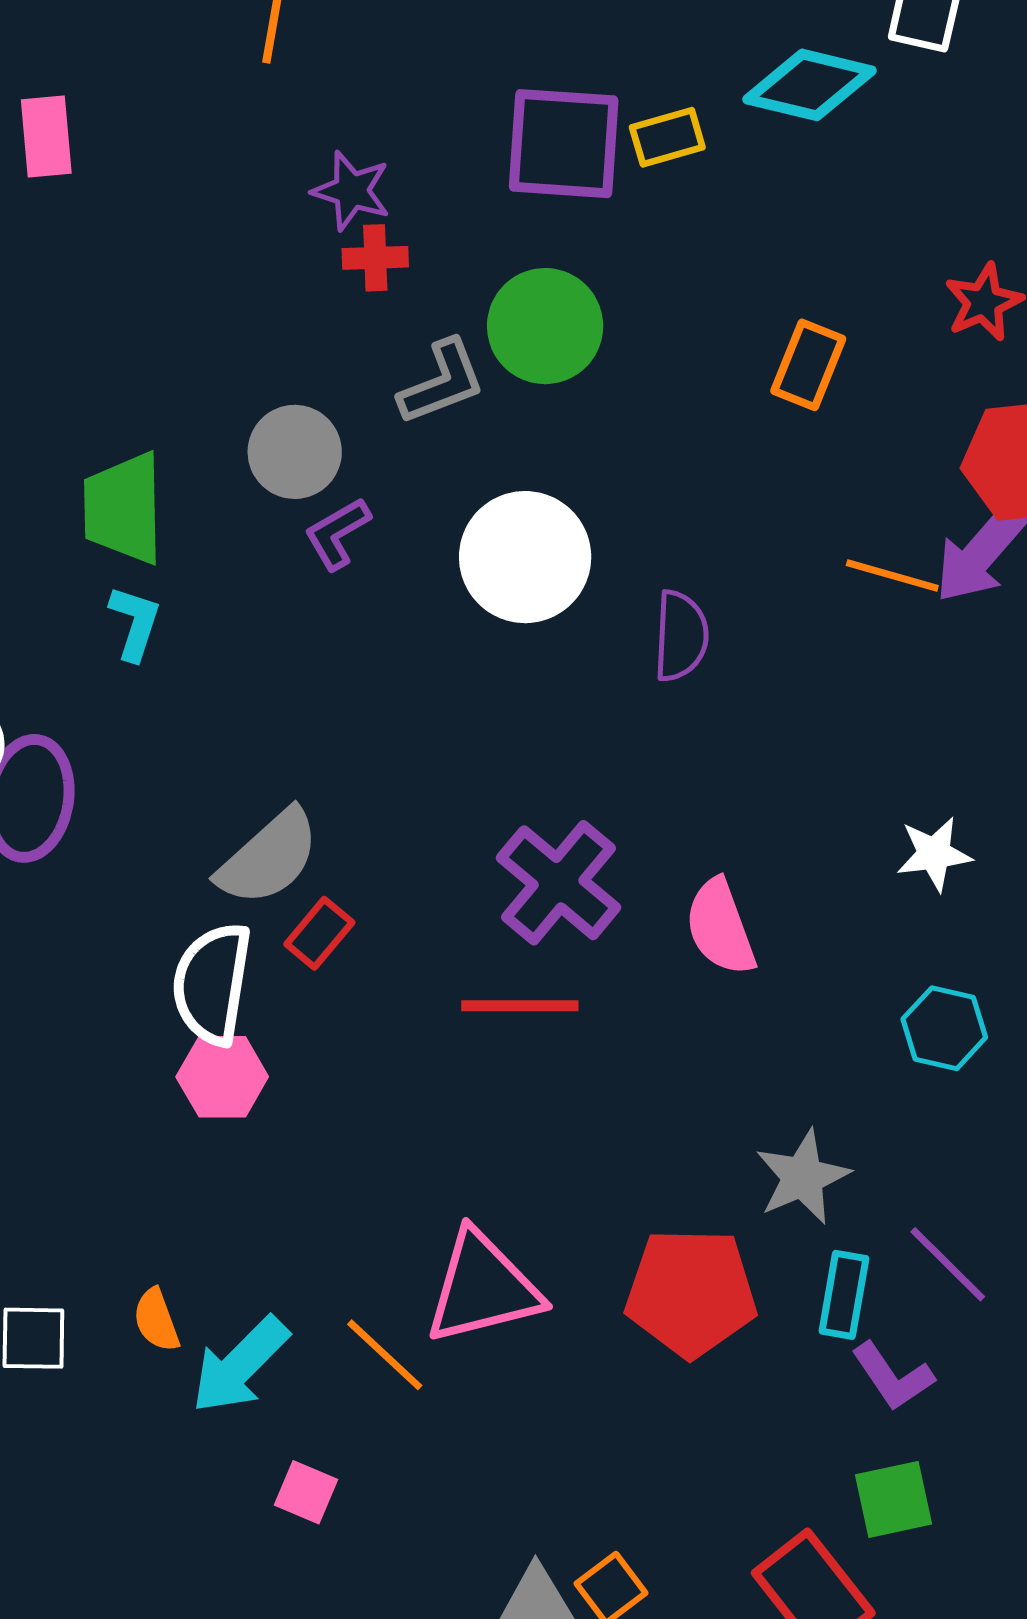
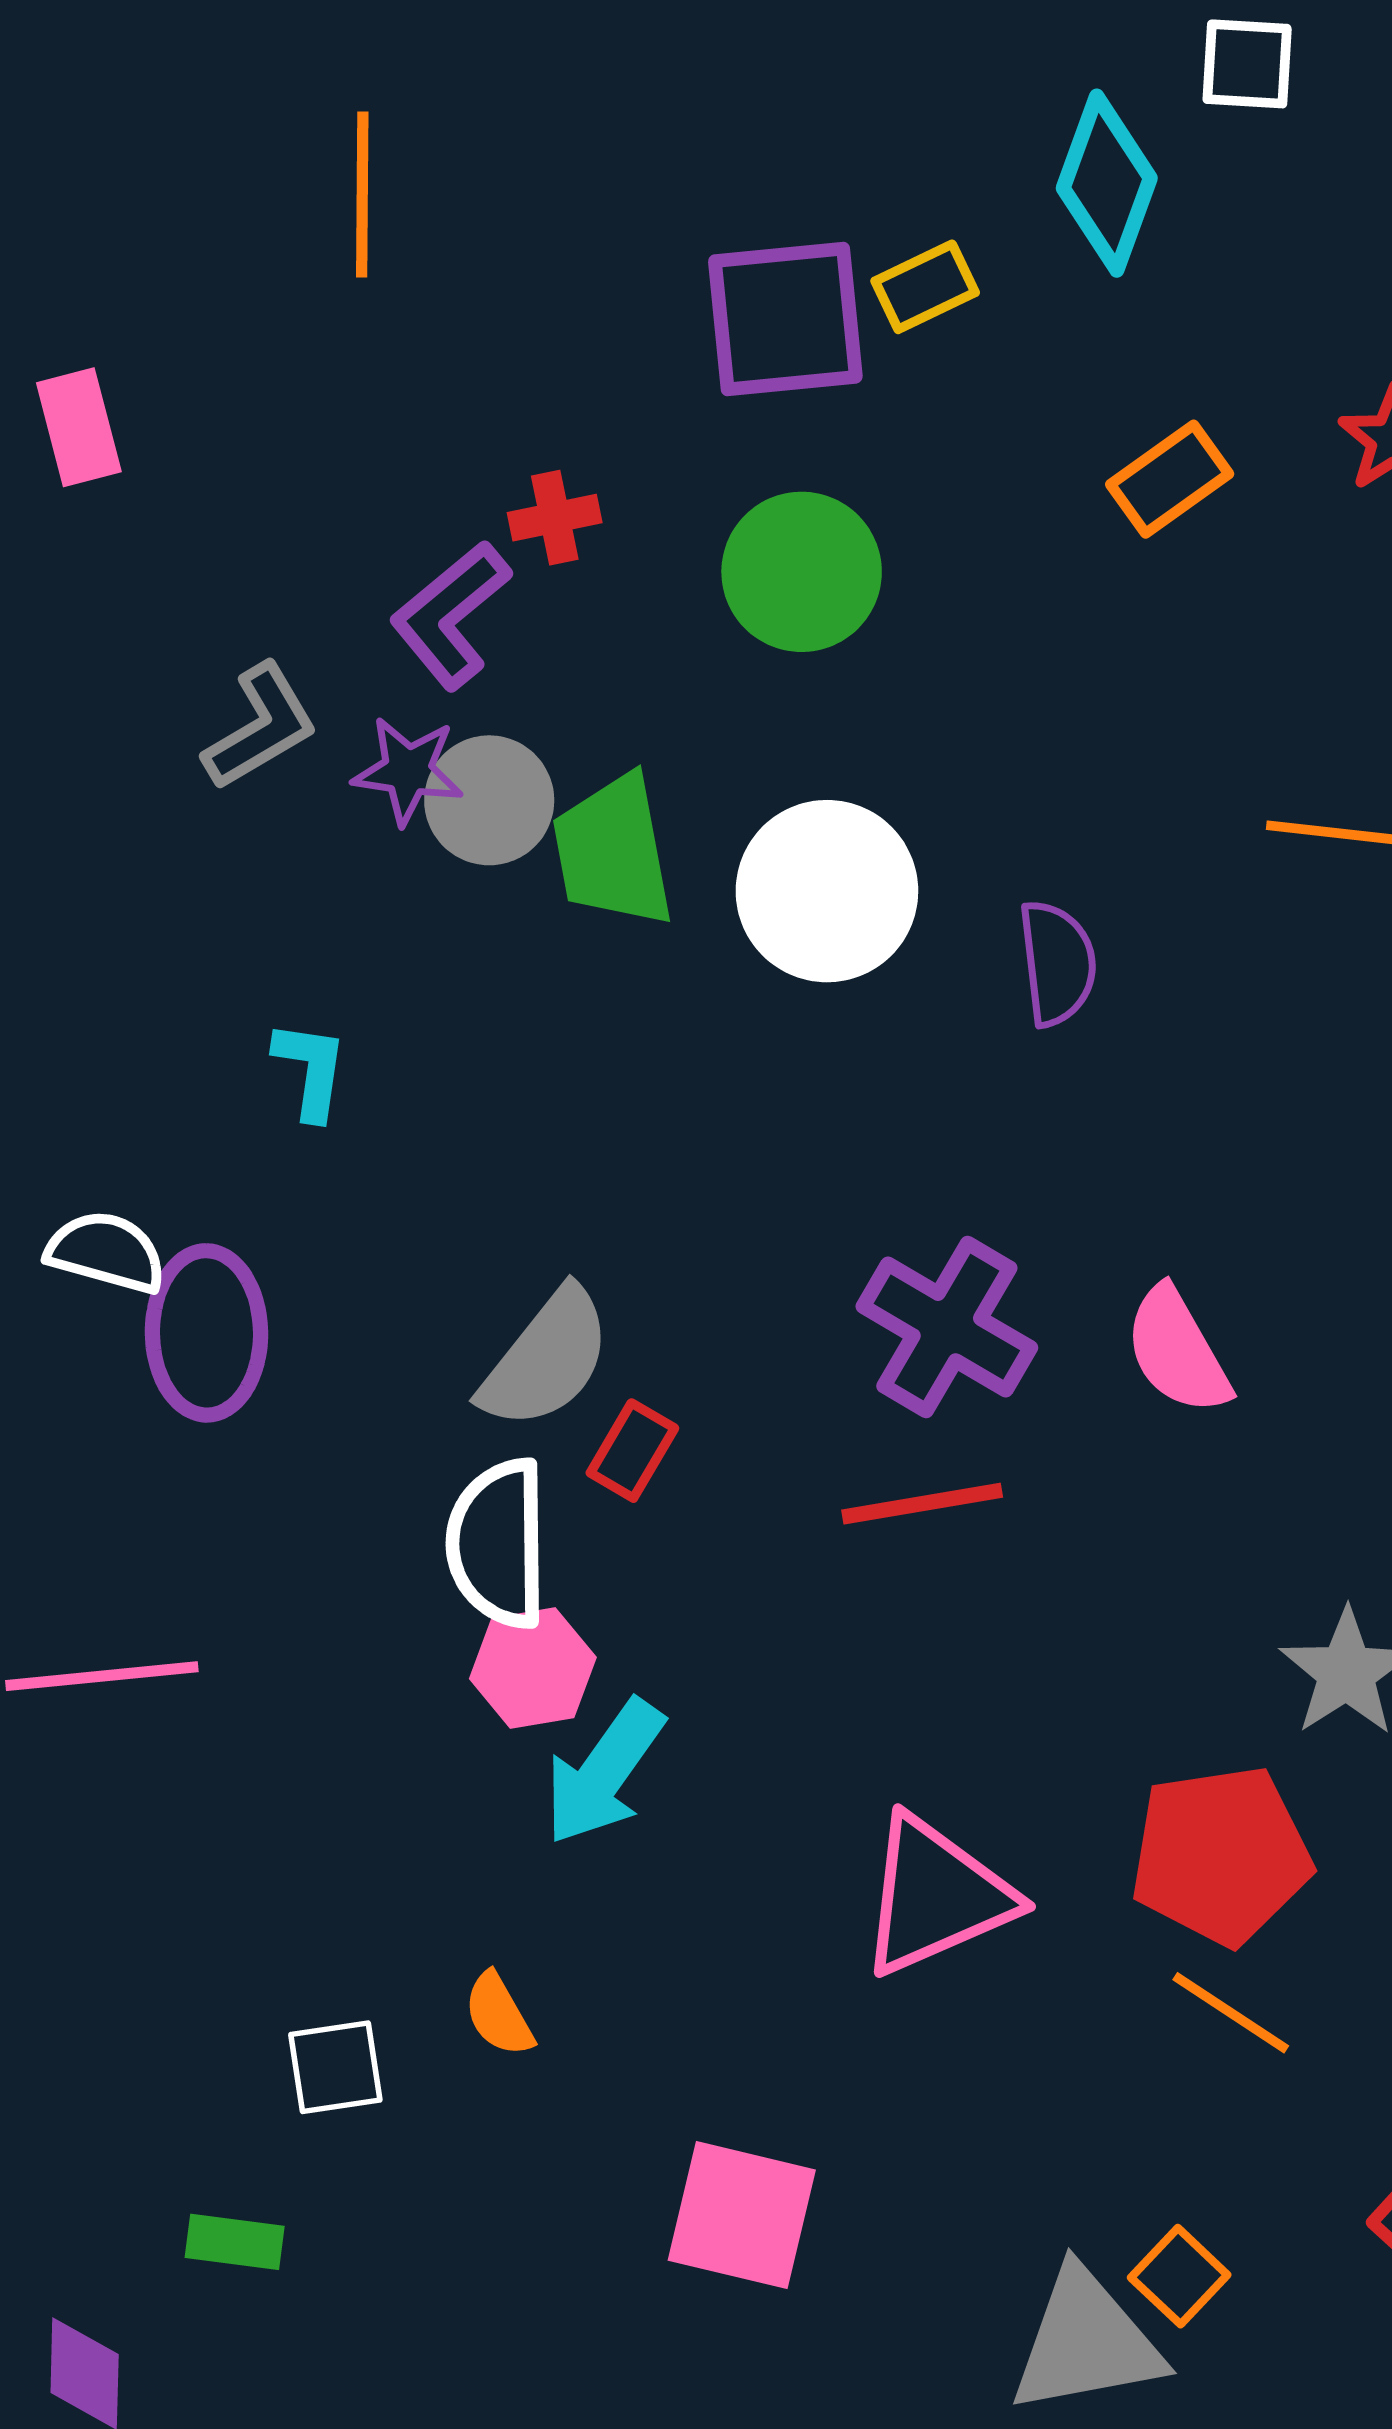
cyan diamond: (809, 85) -> (1107, 183), turned -74
purple star: (351, 191) -> (408, 771), moved
orange rectangle: (808, 365) -> (1170, 479), moved, turned 42
gray L-shape: (442, 382) -> (260, 727), moved
green trapezoid: (123, 508) -> (613, 851), moved
purple L-shape: (337, 533) -> (450, 615), moved, size x1.4
orange line: (385, 1355) -> (1231, 2013), moved
cyan arrow: (240, 1365) -> (604, 1772), moved
pink square: (306, 1492) -> (742, 2215), size x1.8

